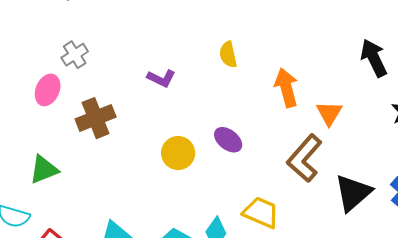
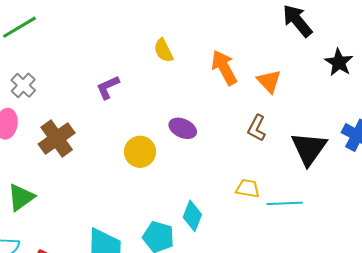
purple L-shape: (161, 78) -> (108, 87), turned 144
brown L-shape: (304, 158) -> (257, 128), size x0.6
yellow trapezoid: (261, 213) -> (248, 188), moved, size x0.7

